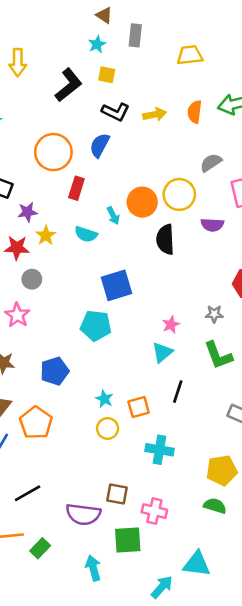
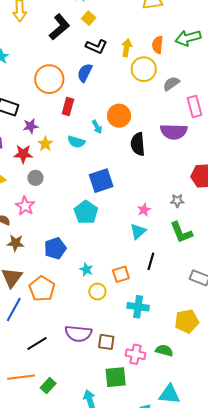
yellow square: (107, 75) -> (89, 18), turned 32
yellow arrow: (155, 114) -> (127, 48), turned -66
yellow circle: (179, 194) -> (144, 69), moved
purple semicircle: (212, 225) -> (174, 132), size x1.5
cyan pentagon: (96, 326) -> (86, 212), turned 30
cyan star: (104, 399) -> (86, 269), moved
green semicircle: (215, 506) -> (164, 350), moved
purple semicircle: (83, 514) -> (78, 334), moved

